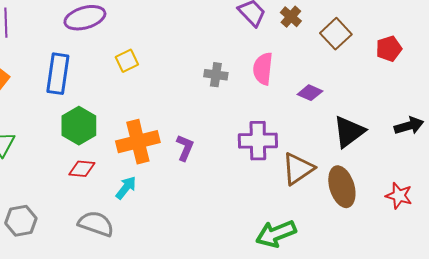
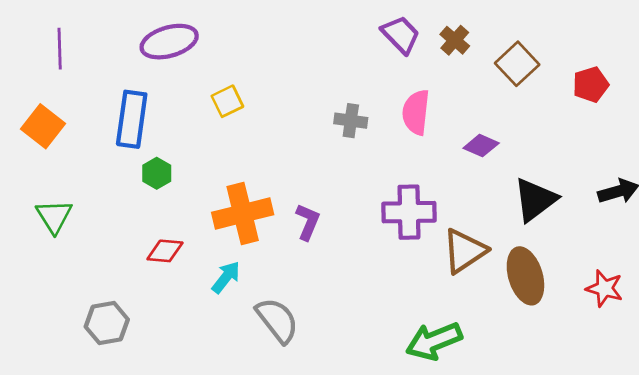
green hexagon: (79, 126) -> (157, 173), moved, size x0.6
gray hexagon: (21, 221) -> (107, 323), moved
gray semicircle: (96, 224) -> (277, 320), moved, turned 33

